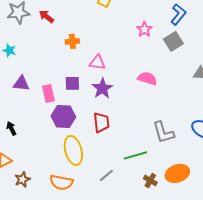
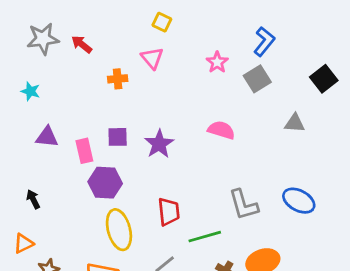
pink triangle: (97, 62) -> (152, 58), moved, turned 42
red trapezoid: (101, 122) -> (169, 212), moved

